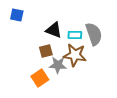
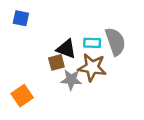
black triangle: (54, 30) -> (66, 49), moved
orange square: (40, 78) -> (22, 96), moved

